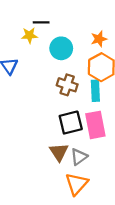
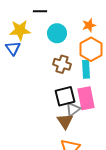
yellow star: (29, 35) -> (20, 30), moved, size x1.5
brown triangle: (59, 152) -> (65, 121), moved
gray triangle: (79, 157) -> (73, 109), moved

